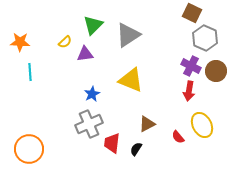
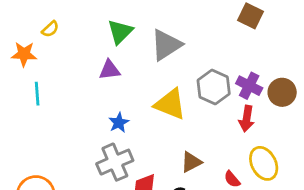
gray hexagon: (205, 38) -> (214, 87), moved
yellow semicircle: (65, 42) -> (50, 29), moved

